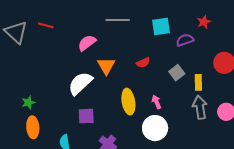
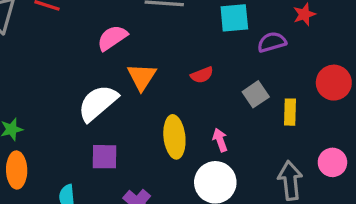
gray arrow: (200, 107) -> (290, 180), moved

